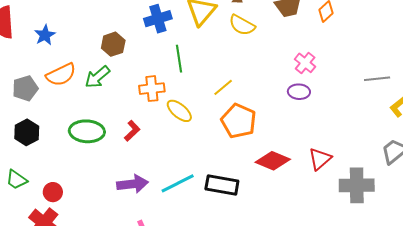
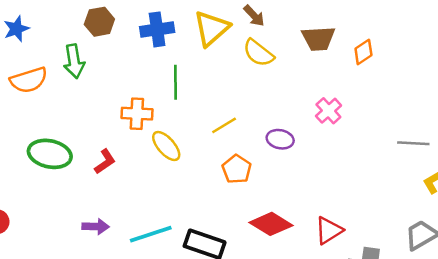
brown hexagon: (113, 44) -> (99, 22), moved
green arrow: (97, 77) -> (74, 61), moved, turned -68
purple ellipse: (299, 92) -> (280, 139), moved
orange pentagon: (239, 121) -> (237, 169), size x0.7
purple arrow: (132, 184) -> (96, 227), size x0.7

